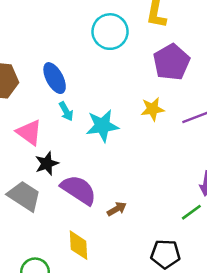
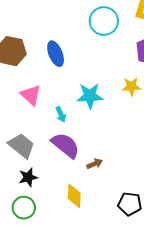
cyan arrow: (66, 111) -> (61, 114), moved
black star: (47, 163) -> (28, 177), moved
yellow diamond: (79, 245) -> (74, 196), moved

